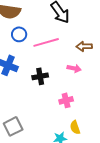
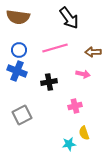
blue circle: (19, 34) -> (19, 50), moved
gray square: (13, 126) -> (22, 115), moved

